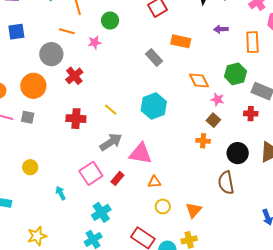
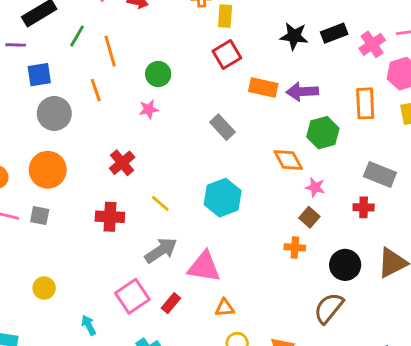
purple arrow: (221, 29) -> (302, 92), moved, size x1.5
orange line: (67, 31) -> (96, 90), turned 56
blue square: (16, 32) -> (39, 75), moved
orange rectangle: (181, 41) -> (263, 88), moved
pink star: (95, 42) -> (149, 109), moved
gray circle: (51, 54) -> (54, 113), moved
green hexagon: (235, 74) -> (323, 133), moved
red cross: (74, 76) -> (122, 163), moved
brown semicircle: (226, 183) -> (329, 308), turned 50

